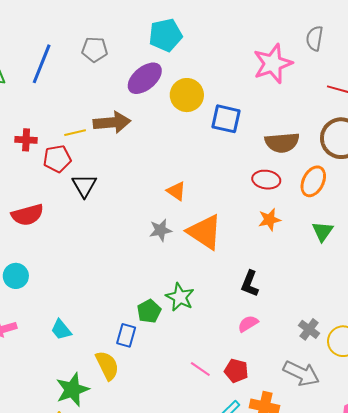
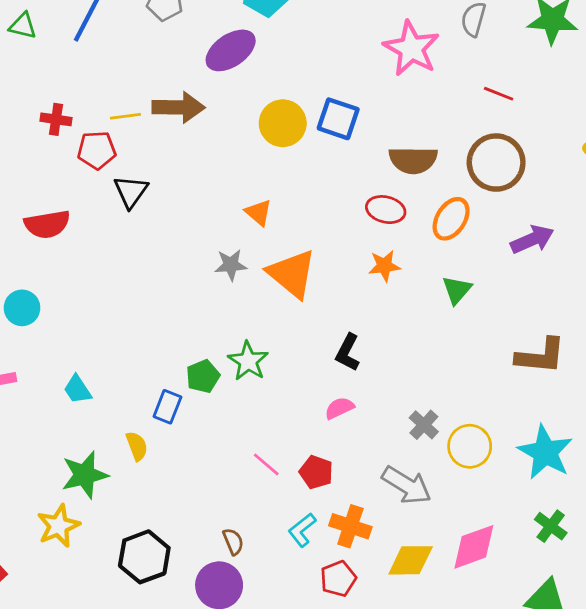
pink star: (273, 64) -> (411, 48), turned -30
yellow circle: (187, 95) -> (283, 123), moved
yellow semicircle: (107, 365) -> (137, 446), size x0.7

